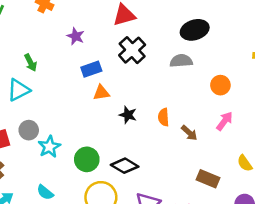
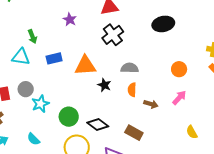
gray semicircle: (181, 61) -> (130, 68), moved
blue rectangle: (91, 69) -> (54, 58), moved
cyan triangle: (19, 90) -> (21, 57), turned 30
orange triangle: (101, 93) -> (85, 66), size x1.6
brown arrow: (189, 133) -> (151, 104), turned -32
brown rectangle: (208, 179) -> (134, 133), moved

